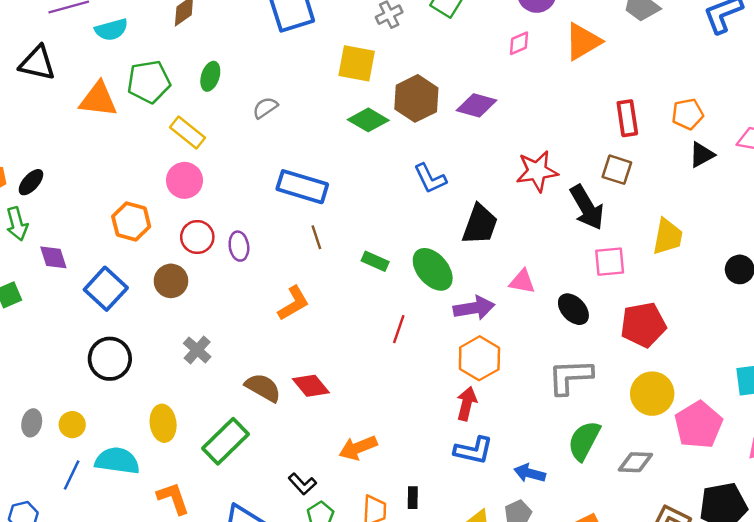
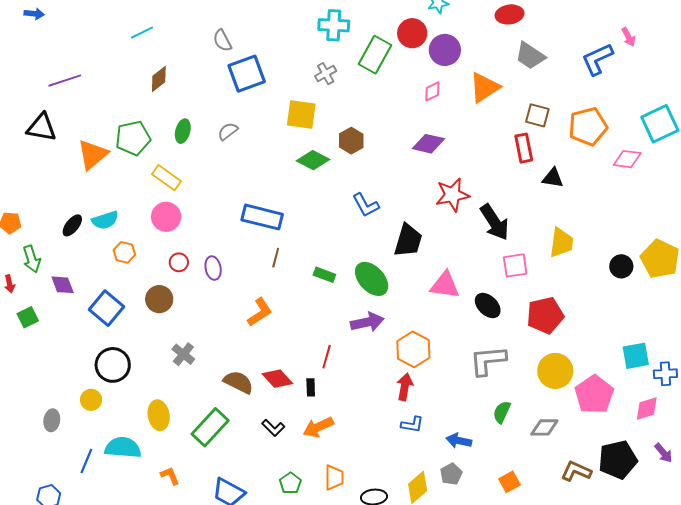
cyan semicircle: (111, 30) -> (105, 220), moved
brown hexagon: (416, 98) -> (351, 141), size x0.7
orange triangle: (98, 99) -> (93, 155), turned -44
purple diamond: (476, 105) -> (428, 144), moved
gray semicircle: (265, 108) -> (228, 131), moved
orange pentagon: (688, 114) -> (588, 127), moved, size x1.5
black triangle: (702, 155) -> (553, 178), moved, turned 40
brown square: (617, 170) -> (537, 115), moved
black ellipse: (31, 182) -> (72, 225), moved
orange hexagon: (131, 221) -> (124, 252), size x0.7
red circle: (197, 237) -> (179, 262), size x0.7
brown line: (316, 237) -> (276, 258), turned 36
pink triangle: (522, 282) -> (445, 285), size x1.4
purple arrow: (474, 308) -> (367, 322), moved
red line: (399, 329) -> (327, 357), moved
yellow circle: (72, 425) -> (91, 400), moved
green semicircle: (584, 441) -> (502, 412), size x0.7
blue L-shape: (473, 450) -> (412, 424), size x0.7
black L-shape: (302, 484) -> (273, 428), moved
orange L-shape: (173, 498) -> (170, 476), size x0.7
black rectangle: (413, 498) -> (311, 387), moved

